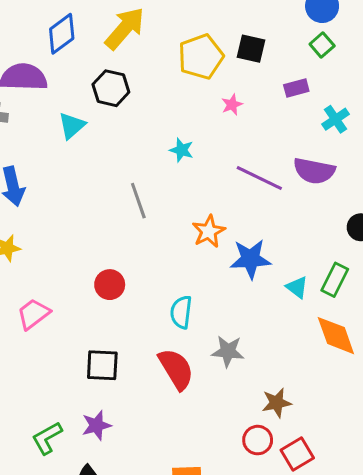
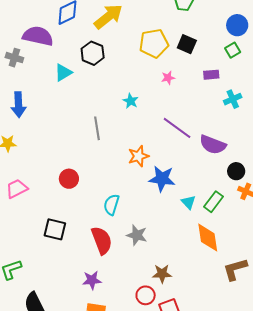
purple semicircle: (314, 171) -> (213, 145), moved
purple star: (96, 425) -> (92, 280), moved

